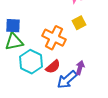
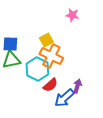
yellow square: (79, 23) -> (46, 40), moved
cyan hexagon: (31, 62) -> (37, 69), moved

